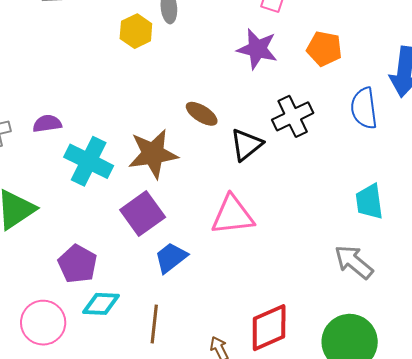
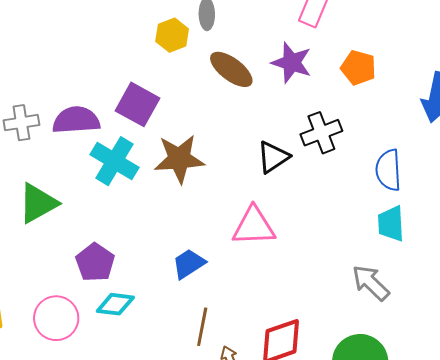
blue semicircle: (364, 108) -> (388, 170), moved
brown ellipse: (202, 114) -> (231, 69), moved, size x1.4
purple semicircle: (47, 124) -> (76, 120), size x1.6
purple square: (143, 213) -> (137, 104), moved, turned -30
brown line: (154, 324) -> (202, 327), moved

